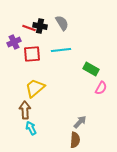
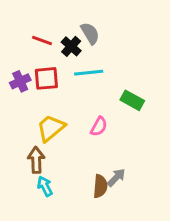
black cross: (40, 26) -> (71, 46), moved, turned 32
purple cross: (14, 42) -> (20, 81), moved
pink semicircle: (101, 88) -> (99, 127), moved
brown semicircle: (75, 140) -> (100, 186), moved

